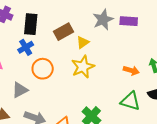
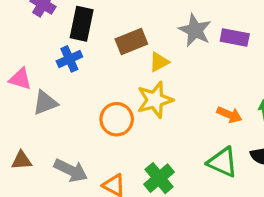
gray star: (103, 20) -> (195, 30), turned -30
orange circle: (43, 69) -> (117, 119), moved
gray triangle: (20, 90) -> (45, 103), moved

